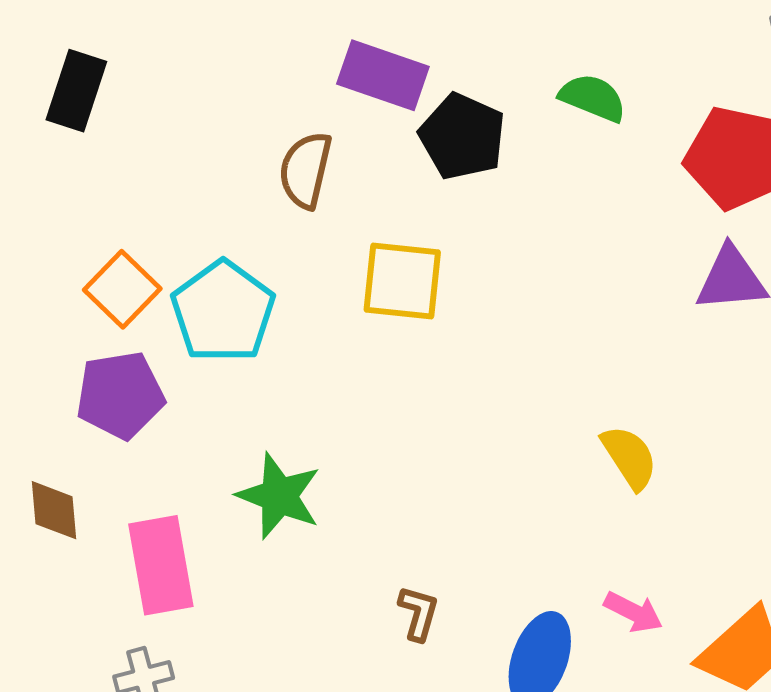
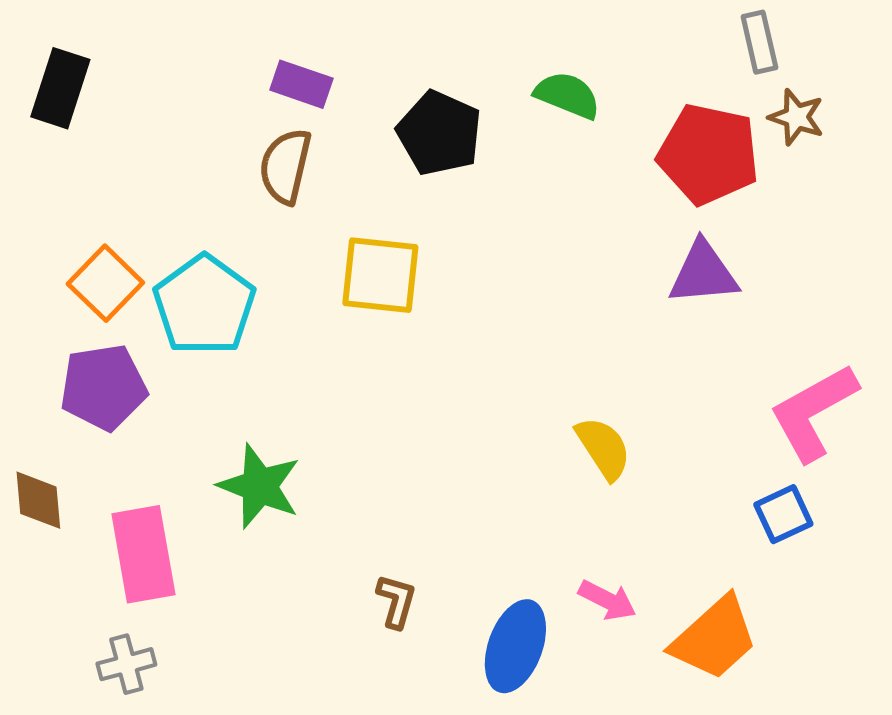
purple rectangle: (383, 75) -> (301, 84), moved, size x0.7

